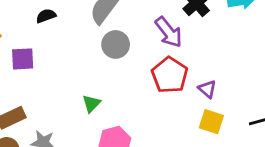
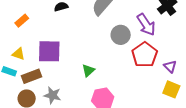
gray circle: (116, 44) -> (121, 35), moved
purple square: (23, 59) -> (49, 51), moved, size x1.4

